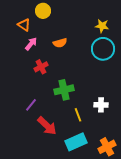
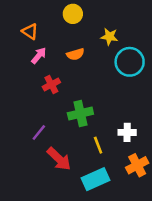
yellow circle: (43, 11) -> (73, 14), moved
yellow star: (102, 26) -> (109, 37), moved
orange cross: (107, 147) -> (137, 165), moved

